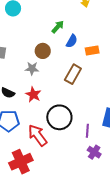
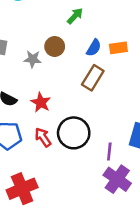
blue semicircle: (72, 41) -> (94, 48), moved
gray star: (32, 68) -> (33, 59), moved
red arrow: (38, 135) -> (43, 137), moved, size x0.7
purple cross: (94, 152) -> (117, 179), size x1.5

